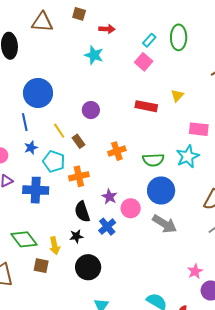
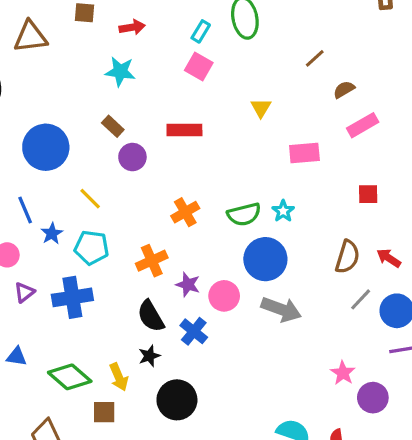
red rectangle: (146, 106) -> (184, 130), moved
blue line: (25, 122) -> (25, 210), moved
brown rectangle: (78, 141) -> (113, 126), moved
cyan star: (188, 156) -> (283, 211), moved, size x0.6
orange cross: (79, 176) -> (152, 261), moved

